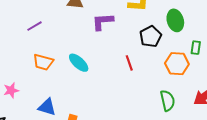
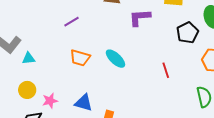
red line: (129, 63) -> (166, 70), moved
pink star: (11, 90) -> (50, 101), moved

